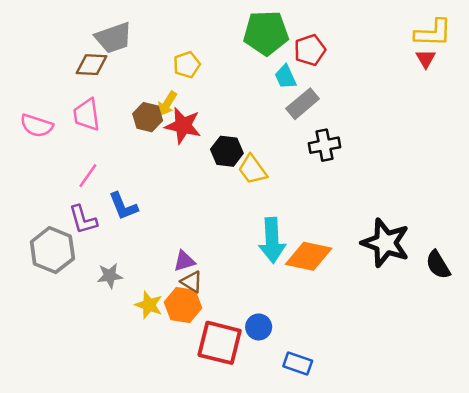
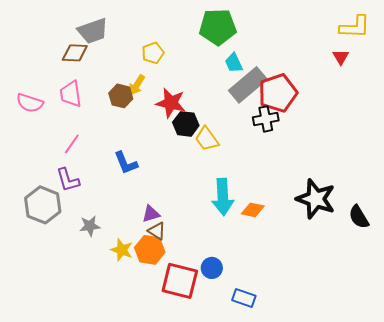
red pentagon: (310, 50) -> (278, 93), moved, size x1.5
red triangle: (426, 59) -> (341, 57), moved
gray rectangle: (303, 104) -> (248, 85), size x1.4
red star: (183, 126) -> (171, 103), moved
blue L-shape: (123, 206) -> (126, 163), moved
orange diamond: (309, 256) -> (253, 210), size x0.6

